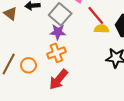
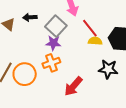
orange circle: (29, 65) -> (25, 74), size x1.5
red arrow: (58, 79) -> (73, 86), moved

